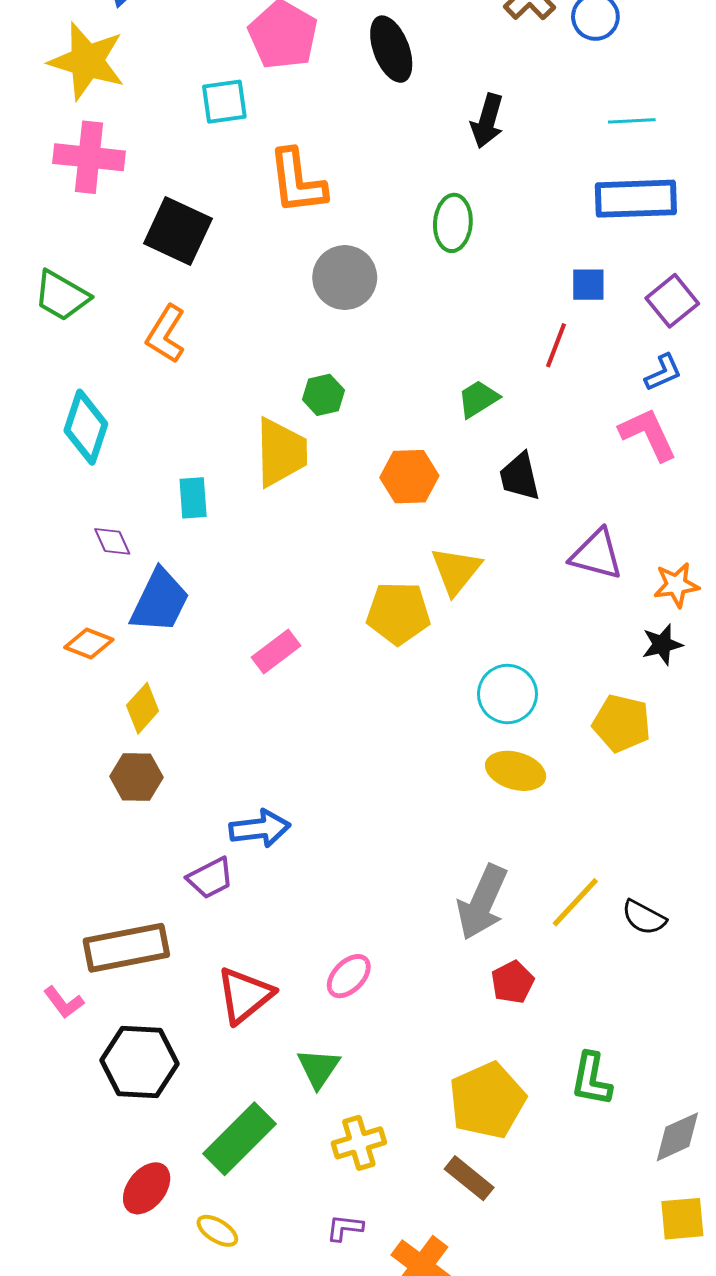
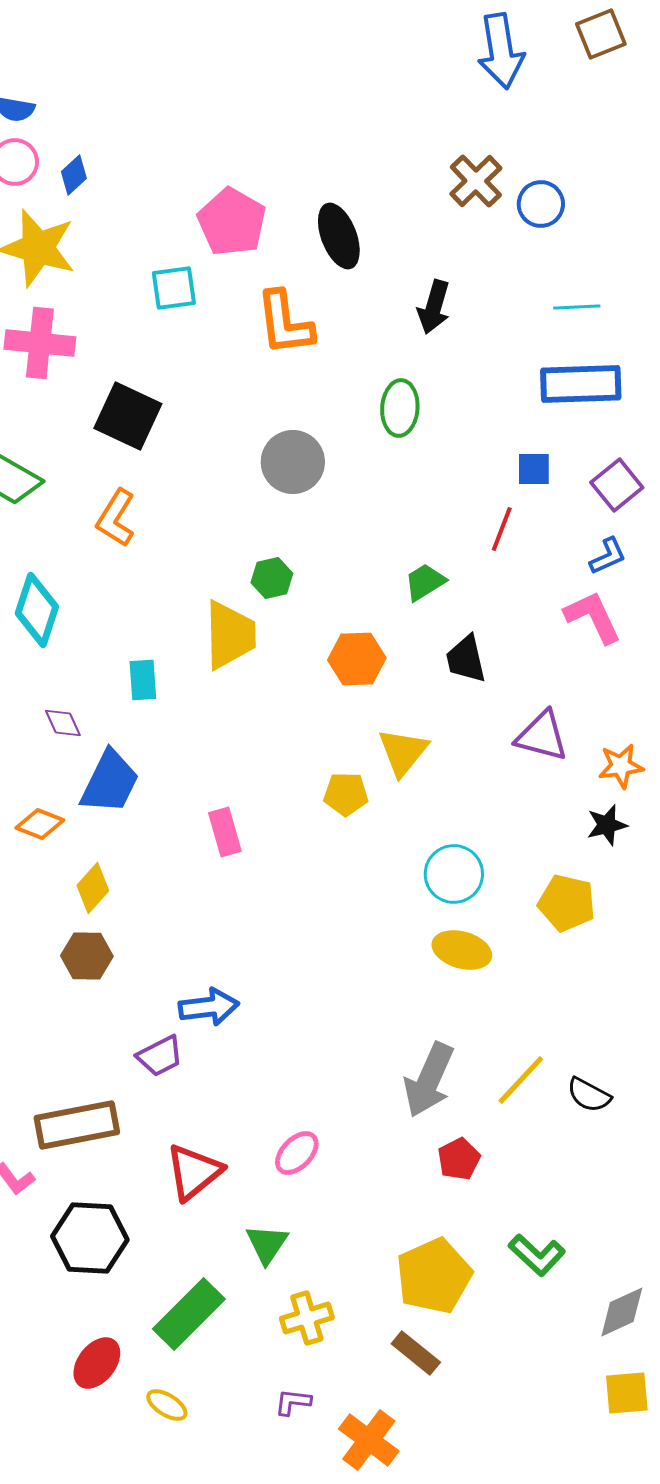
orange L-shape: (297, 181) -> (285, 323), moved
yellow pentagon: (398, 613) -> (346, 794), size x0.7
pink rectangle: (276, 652) -> (225, 832), turned -69
green L-shape: (591, 1079) -> (537, 1255), turned -58

